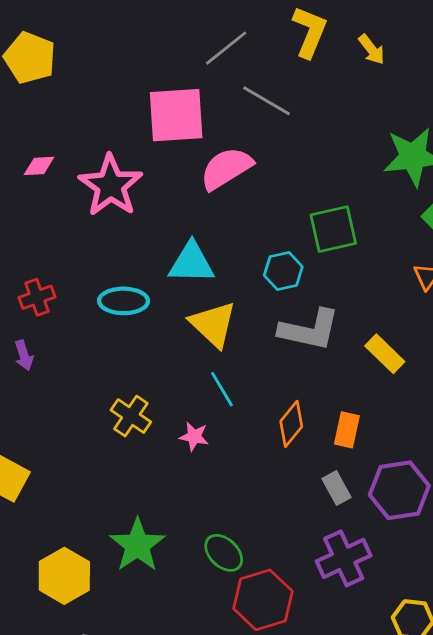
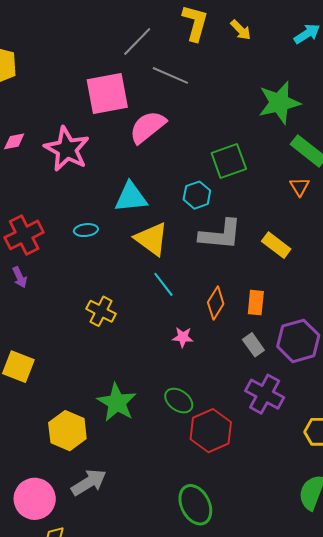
red cross: (37, 297) -> (24, 235), size x1.5
cyan ellipse: (124, 301) -> (86, 230), size x0.7
pink star: (194, 436) -> (183, 337), moved
purple cross: (344, 558) -> (265, 394), turned -30

